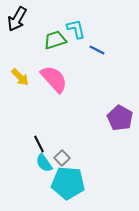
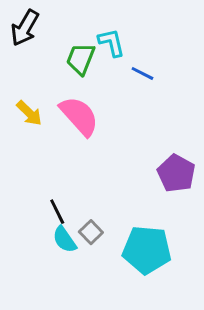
green trapezoid: (55, 40) -> (81, 59), turned -50
cyan pentagon: (68, 183) -> (147, 250), moved

